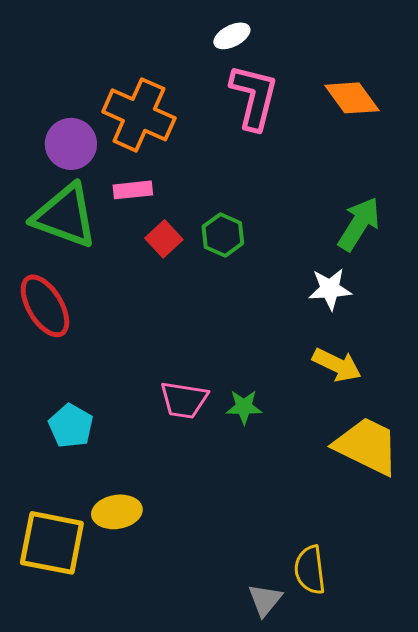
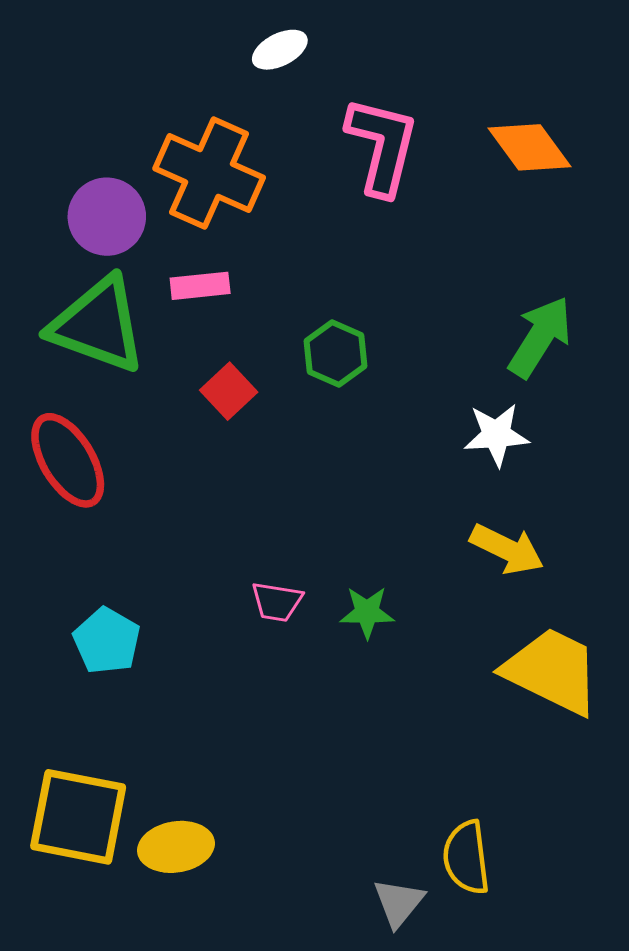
white ellipse: (232, 36) -> (280, 50), moved
red square: (164, 239) -> (229, 391), moved
pink trapezoid: (184, 400) -> (277, 602), size x0.7
yellow ellipse: (117, 512) -> (176, 847), moved

